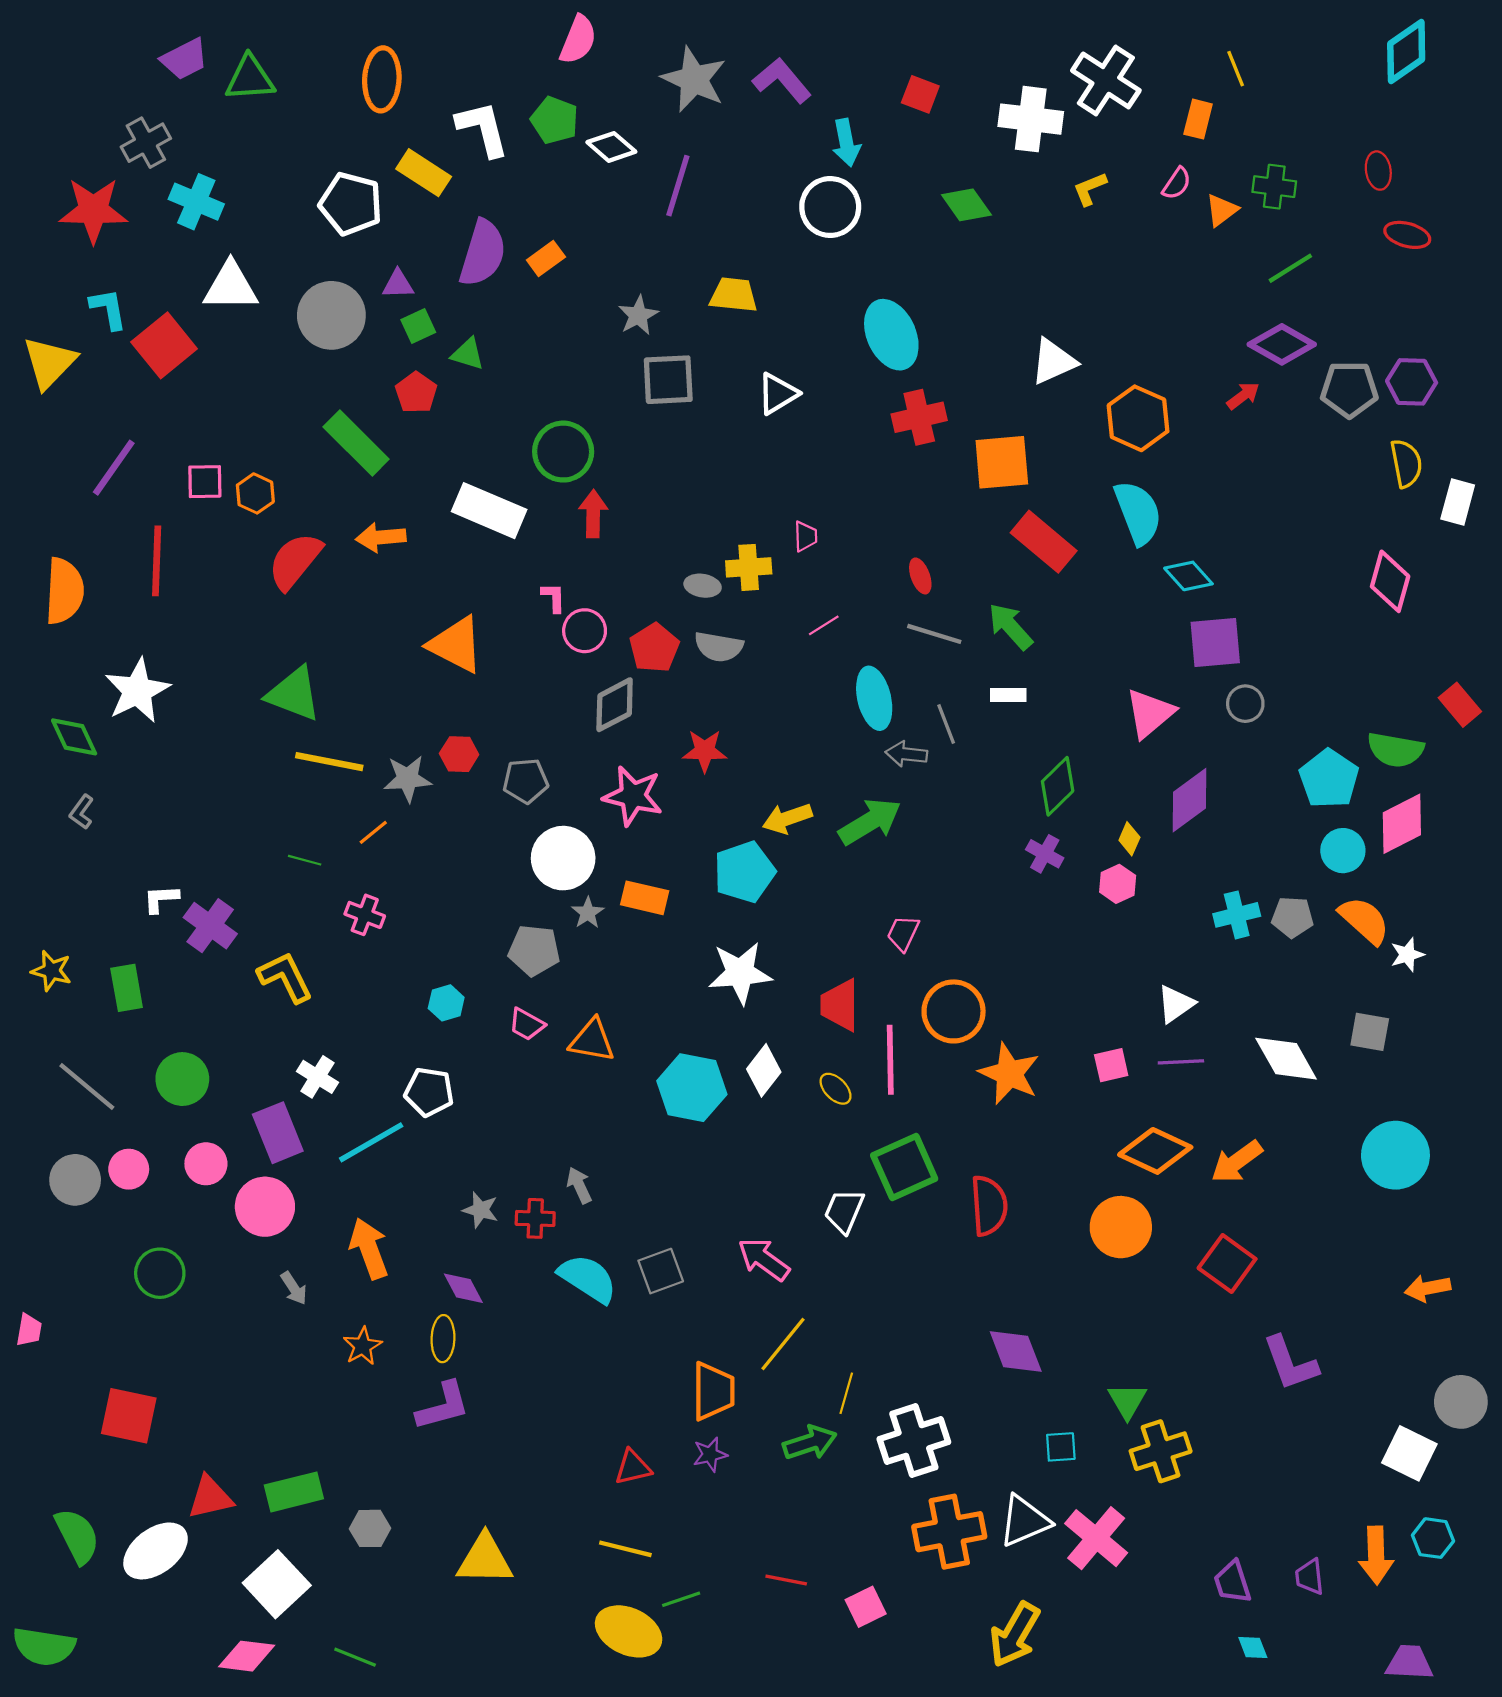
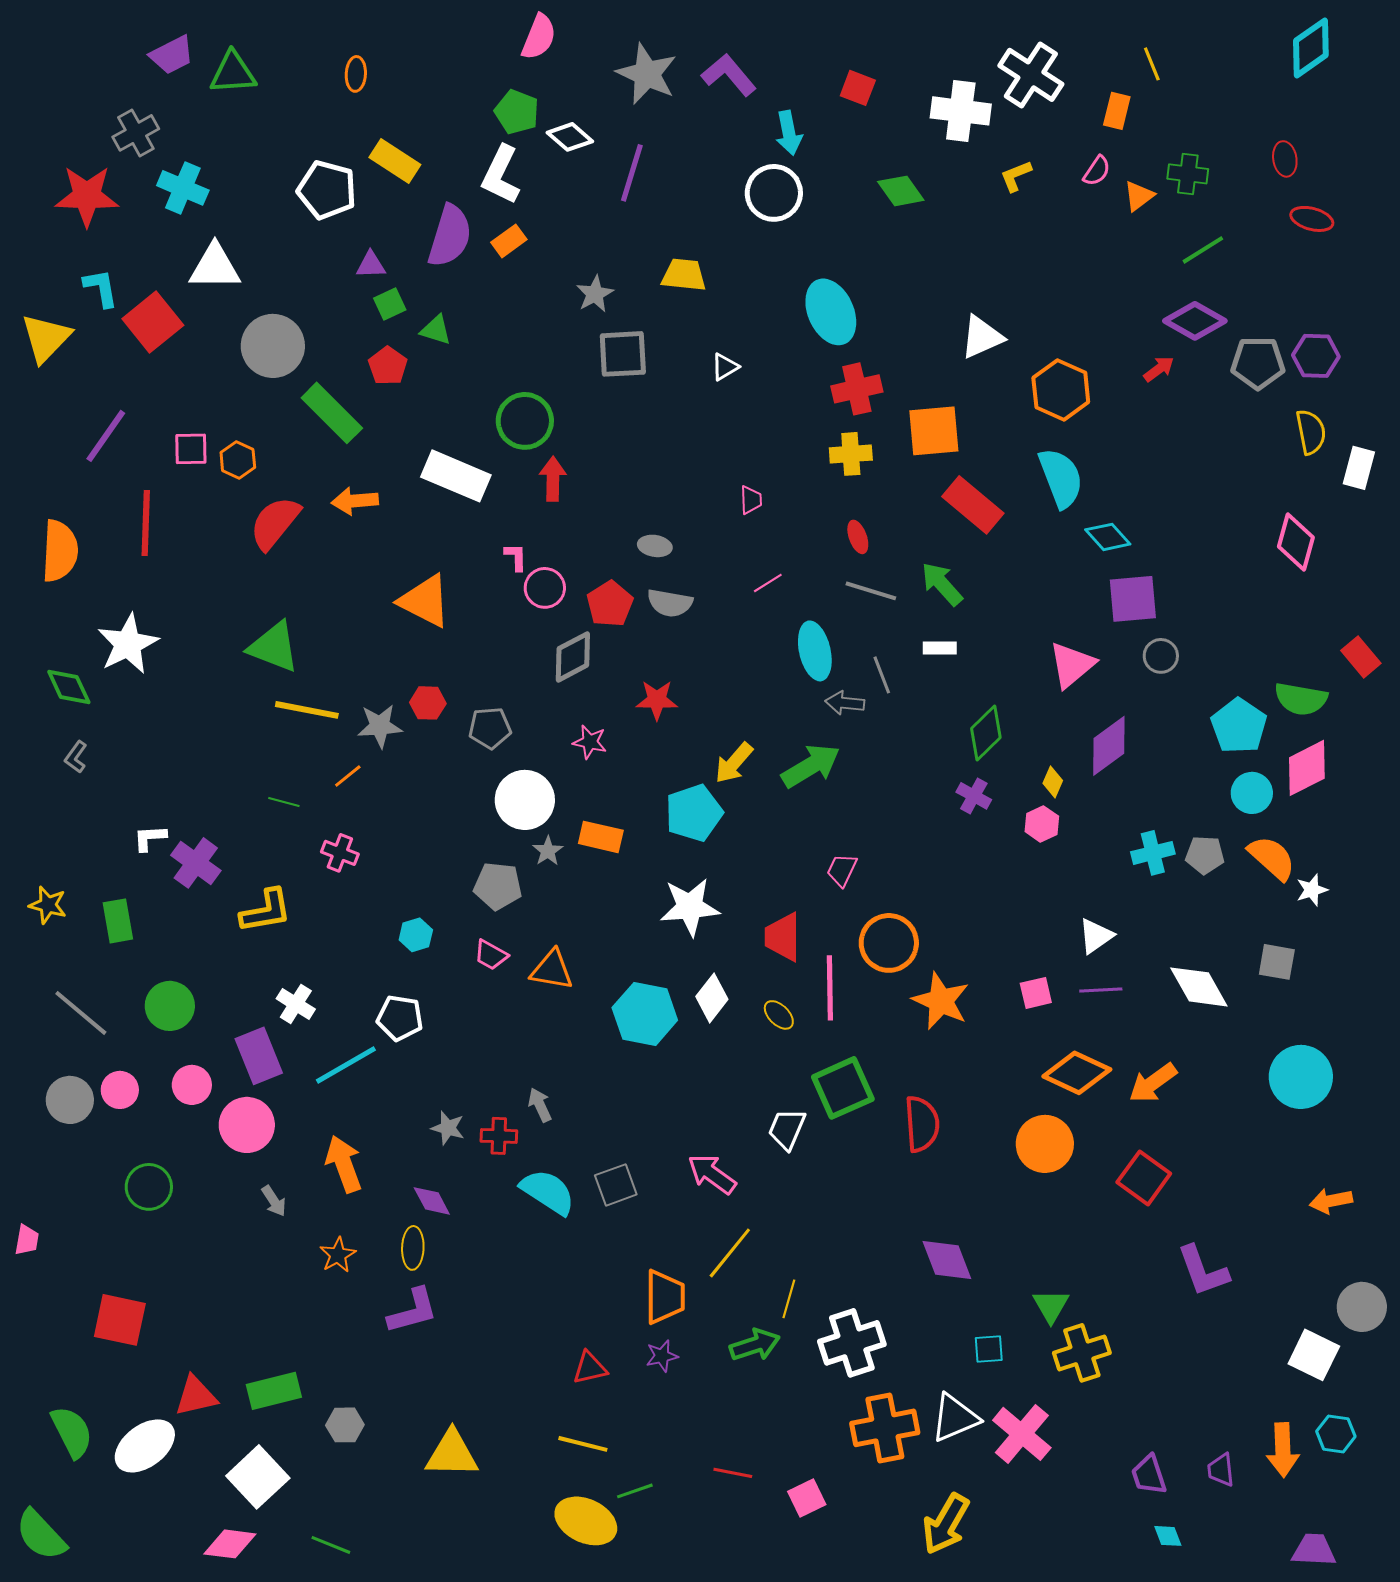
orange ellipse: (382, 79) -> (356, 74), size x0.6
white L-shape: (483, 129) -> (501, 175), moved, turned -140
gray circle: (331, 315) -> (273, 346), moved
white triangle: (778, 394) -> (725, 367), size x0.7
yellow cross: (749, 567) -> (851, 454), moved
pink star: (633, 796) -> (590, 742), size x0.6
yellow arrow: (787, 818) -> (734, 763), turned -30
yellow L-shape: (285, 977) -> (266, 911), turned 106
green semicircle: (44, 1646) -> (41, 1535), turned 38

